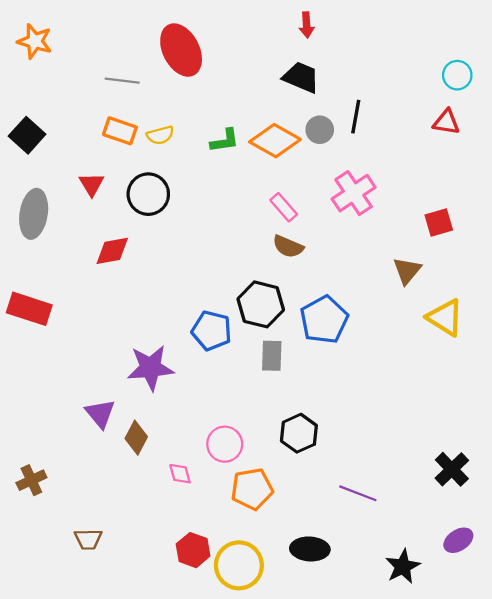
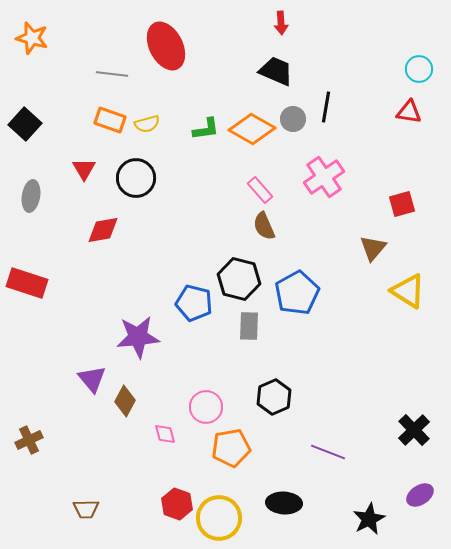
gray ellipse: (34, 214) -> (31, 196), size x0.7
brown semicircle: (288, 247) -> (264, 226), turned 44
brown trapezoid: (88, 539) -> (86, 509), moved

